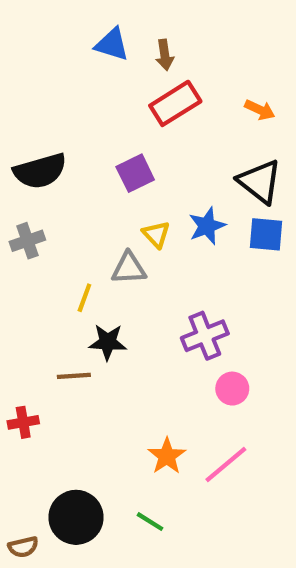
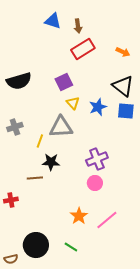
yellow triangle: (156, 234) -> (73, 103), moved
gray cross: (27, 241) -> (15, 127), moved
gray triangle: (129, 268) -> (61, 127), size x1.4
pink circle: (232, 389) -> (95, 183), moved

